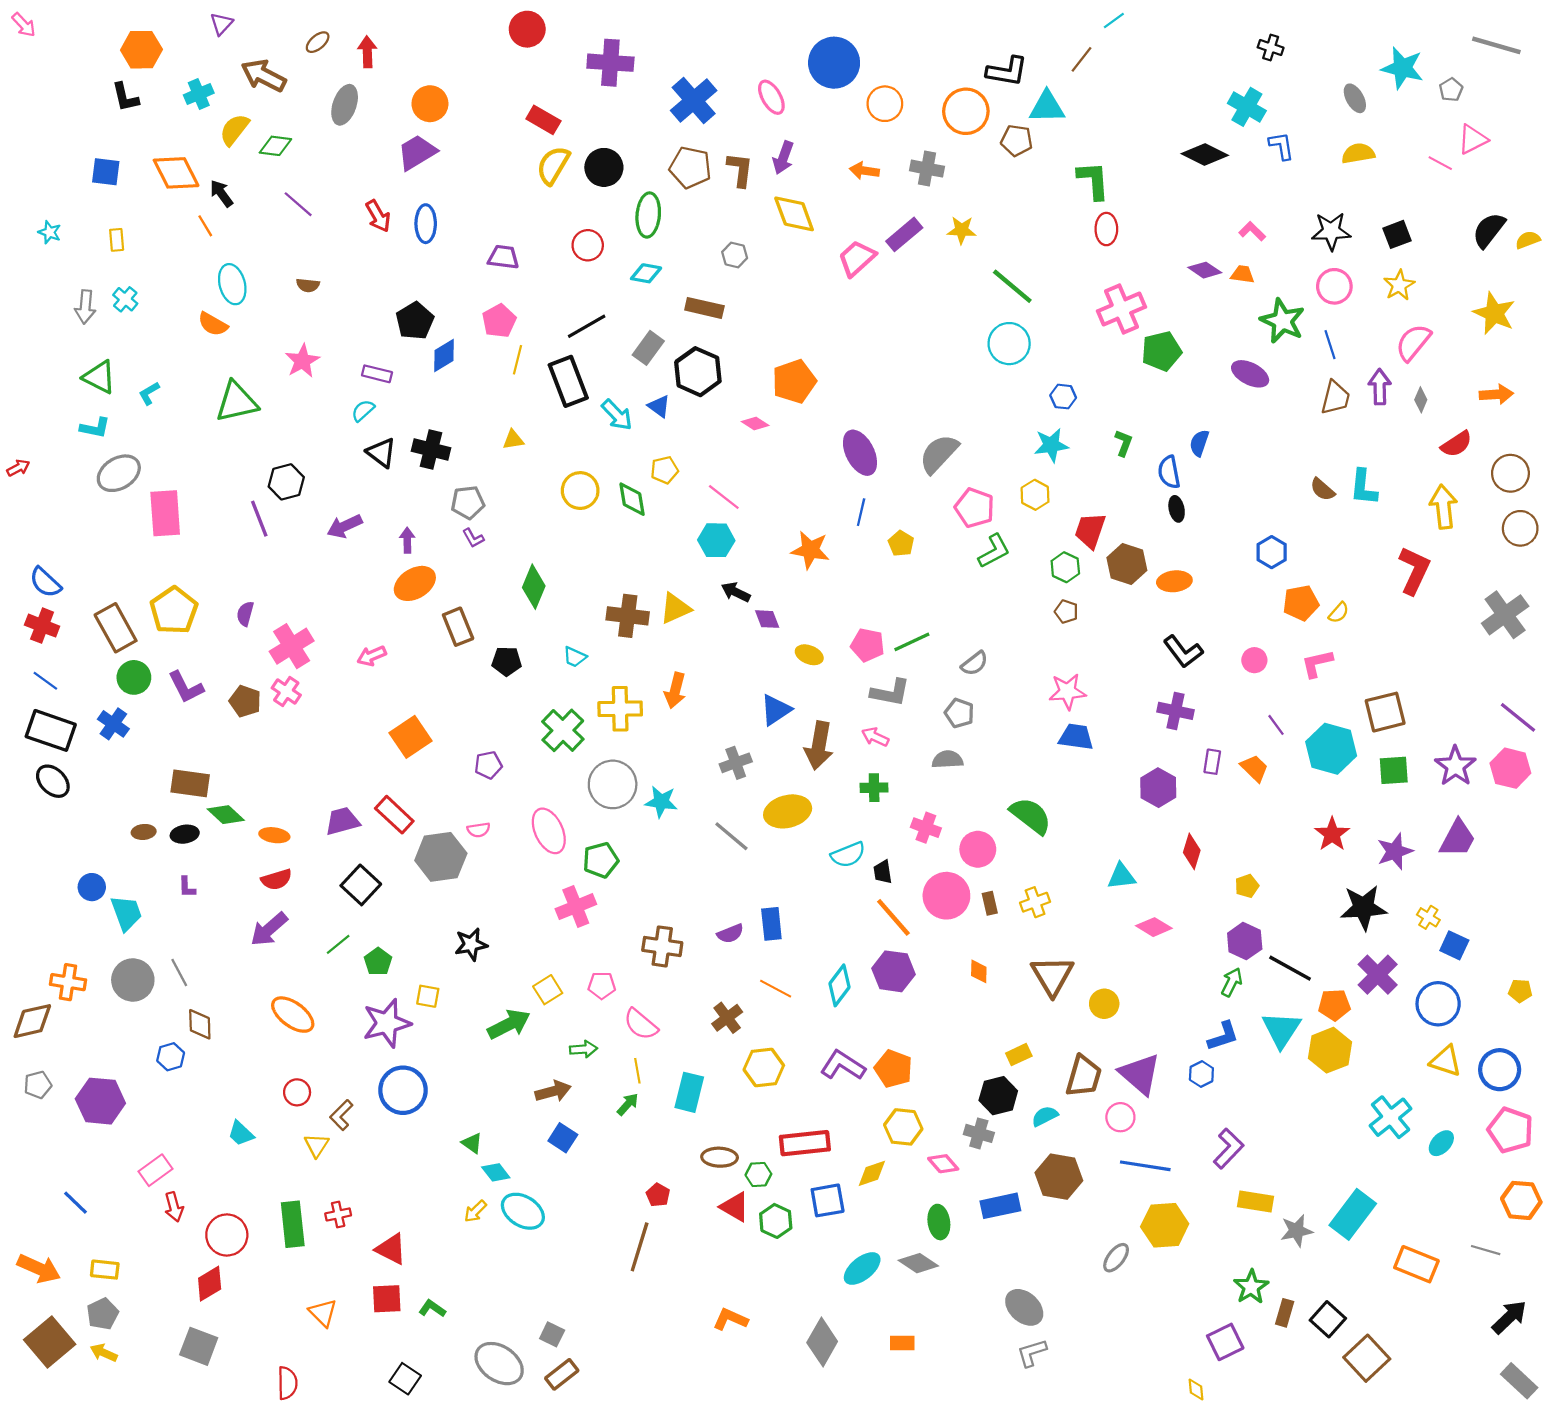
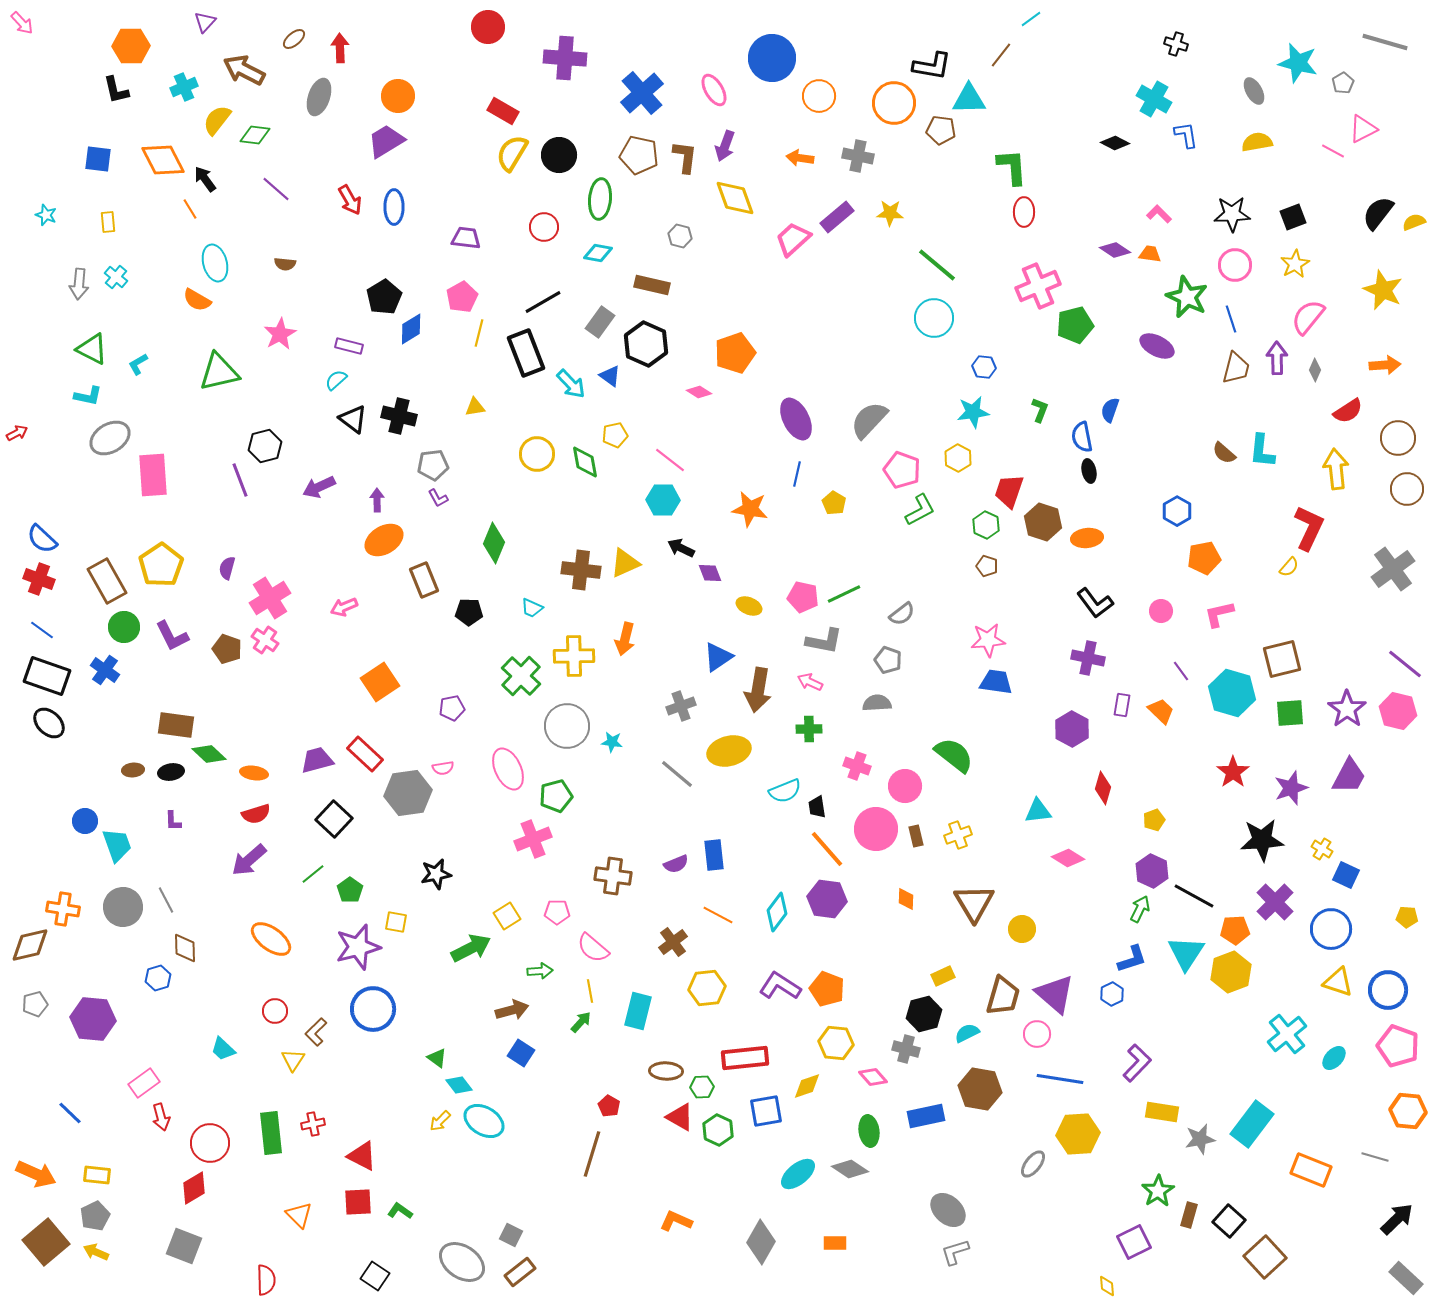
black diamond: (1205, 154) -> (1115, 143), size x0.7
yellow semicircle: (1339, 613) -> (1289, 567), moved
cyan star: (661, 802) -> (612, 742), size x0.7

